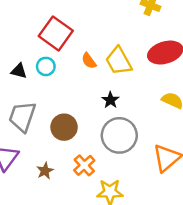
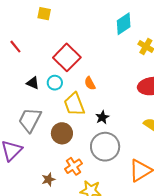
yellow trapezoid: (119, 61) -> (74, 104), moved
brown star: (45, 171) -> (48, 179), moved

